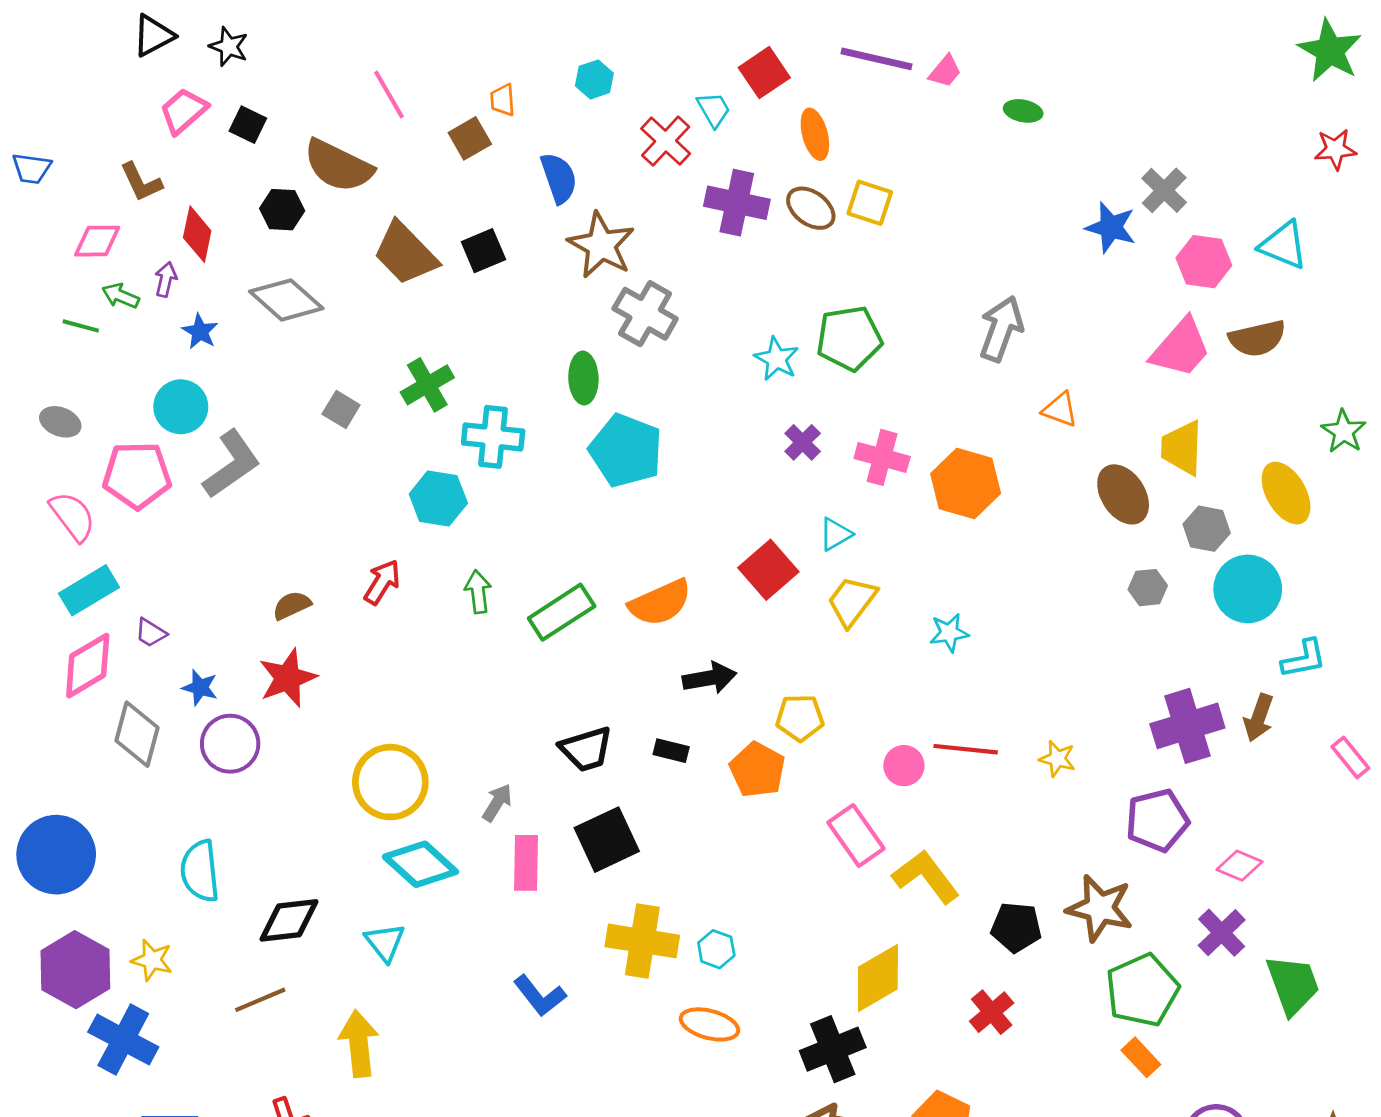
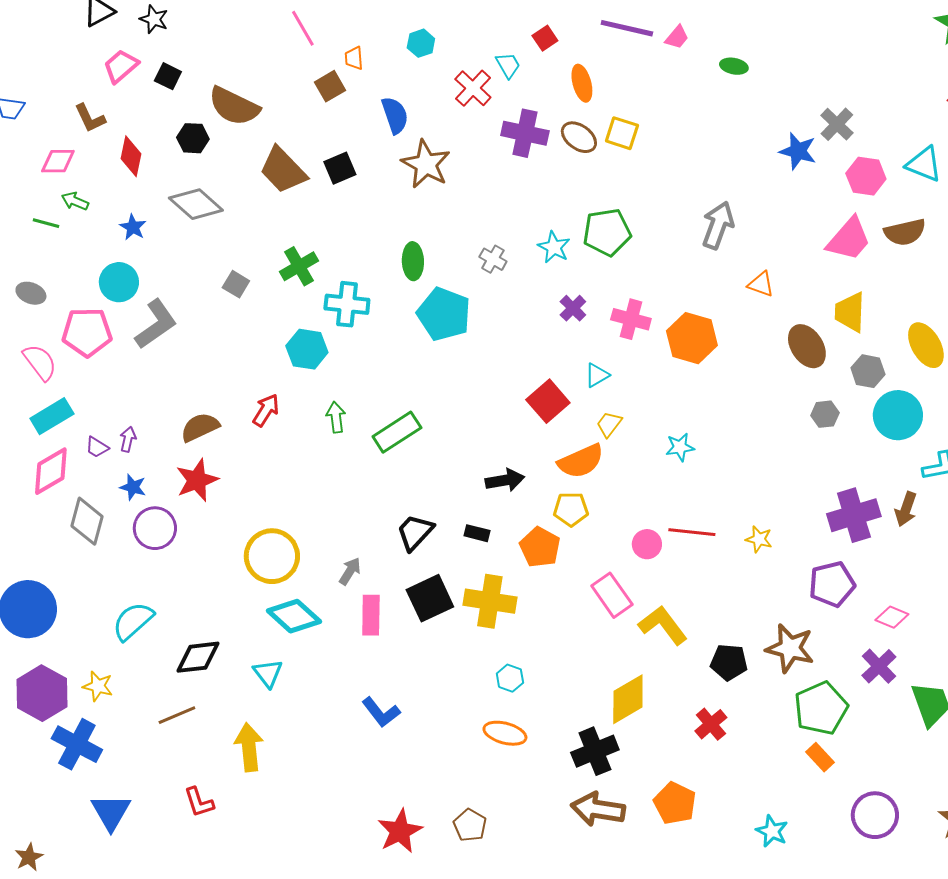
red square: (764, 73) -> (545, 38), size x0.7
pink line: (389, 95) -> (303, 28), moved
purple arrow: (166, 279) -> (128, 439), moved
gray cross: (645, 314) -> (493, 259), moved, size x0.6
yellow trapezoid: (852, 601) -> (609, 424), size x0.7
orange semicircle: (660, 603) -> (581, 461), moved
brown semicircle: (292, 605) -> (200, 427), size x1.4
black trapezoid: (586, 749) -> (415, 532), turned 150
cyan semicircle: (200, 871) -> (133, 621), turned 54
yellow cross: (642, 941) -> (490, 601), moved

